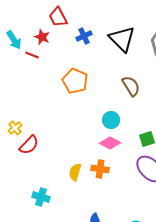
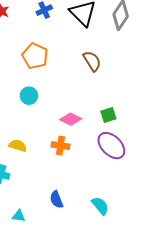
cyan circle: (111, 120) -> (29, 96), moved
yellow semicircle: (75, 172) -> (18, 146), moved, turned 90

